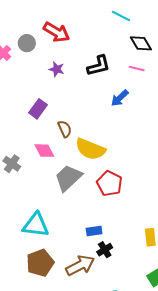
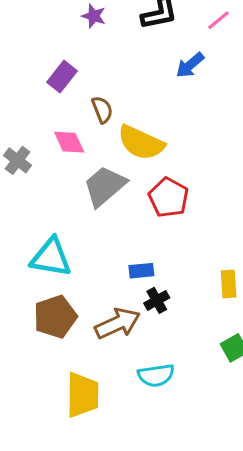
pink line: (137, 69) -> (218, 20), turned -56

